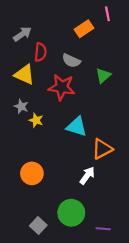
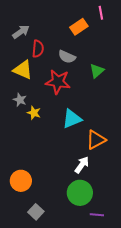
cyan triangle: (77, 127) -> (72, 119), turned -40
orange circle: (32, 173) -> (21, 181), moved
green circle: (71, 213) -> (80, 193), moved

